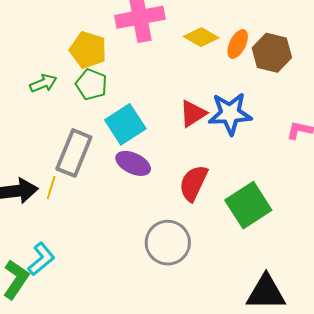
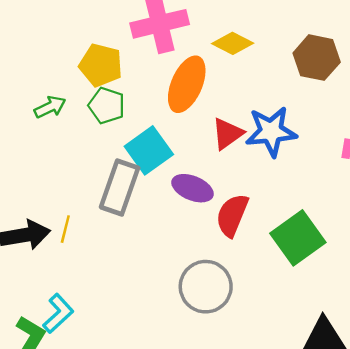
orange ellipse: (238, 44) -> (187, 84), moved, size x1.6
gray rectangle: (74, 153) -> (120, 188), moved
purple ellipse: (133, 163) -> (193, 188), moved

